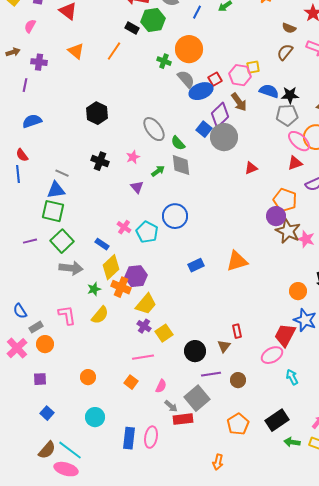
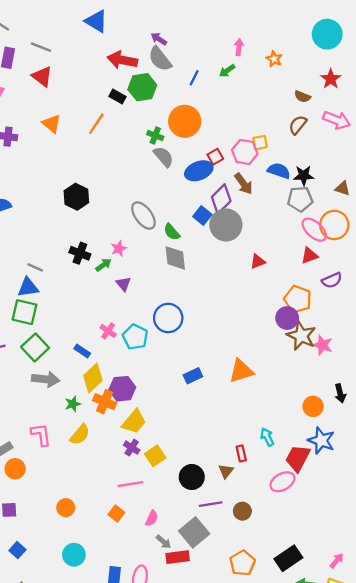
gray semicircle: (186, 79) -> (163, 157), moved
green arrow: (158, 171) -> (103, 265), moved
cyan arrow: (292, 377) -> (267, 437), moved

